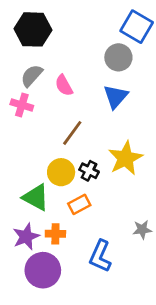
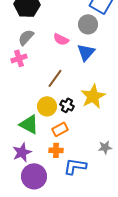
pink semicircle: (64, 85) -> (61, 39), moved, turned -35
pink cross: (22, 105) -> (19, 58), turned -35
orange cross: (55, 234) -> (56, 150), moved
blue L-shape: (100, 256) -> (75, 166), turned 75

